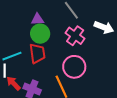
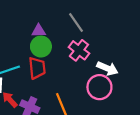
white arrow: (104, 27) -> (107, 68), moved
pink circle: (74, 67) -> (99, 87), moved

